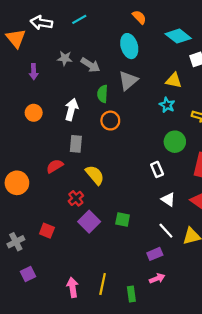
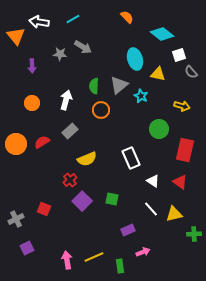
cyan ellipse: (129, 46) -> (135, 59), moved
gray arrow: (90, 65) -> (83, 47), moved
gray triangle: (128, 81) -> (119, 85), moved
cyan star: (167, 105) -> (141, 96), moved
gray rectangle: (76, 144) -> (70, 131), turned 42
red semicircle: (55, 166) -> (42, 142), moved
white rectangle: (157, 169) -> (131, 158), moved, size x1.5
yellow semicircle: (95, 175) -> (87, 159), turned 108
orange circle: (17, 183) -> (16, 144), moved
purple rectangle: (155, 254) -> (128, 230), moved
yellow line: (103, 284) -> (94, 257), turned 54

